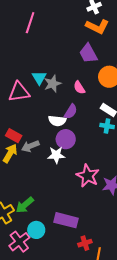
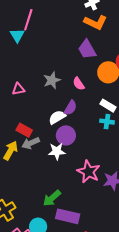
cyan triangle: (39, 78) -> (17, 35), moved
pink triangle: (19, 92) -> (18, 89), size x0.6
white semicircle: (57, 121) -> (57, 117), turned 144
red rectangle: (14, 136) -> (24, 130), moved
green arrow: (25, 205) -> (52, 198), moved

